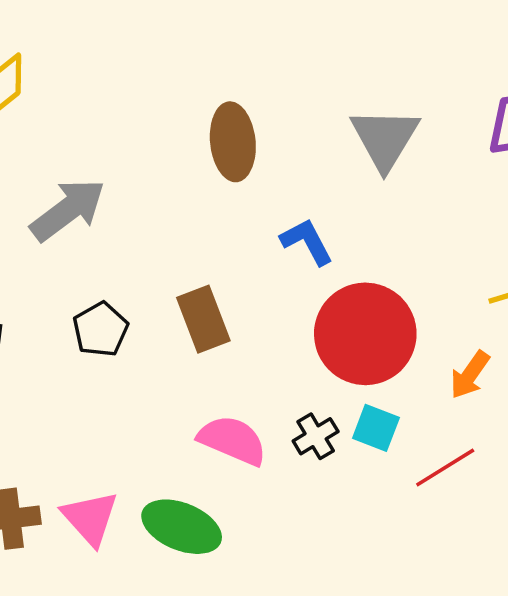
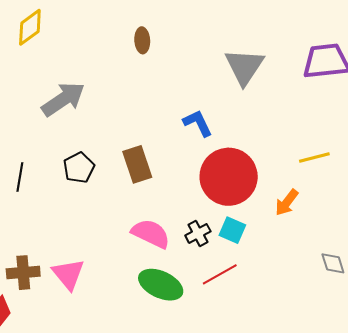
brown ellipse: (233, 142) -> (142, 40), moved, size x0.6
red line: (445, 467) -> (220, 274), moved
green ellipse: (182, 527) -> (161, 285), moved

